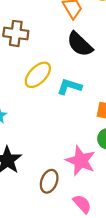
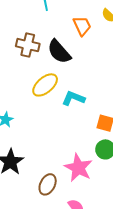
black semicircle: (80, 44) -> (59, 52), moved

